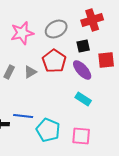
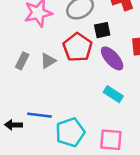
black square: (83, 46) -> (102, 30), moved
cyan pentagon: (48, 130) -> (70, 132), turned 30

